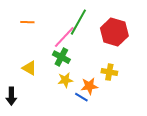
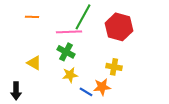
pink line: (64, 37) -> (69, 32), turned 45
orange star: (89, 86) -> (102, 87), moved

